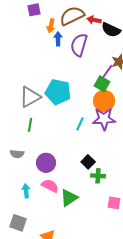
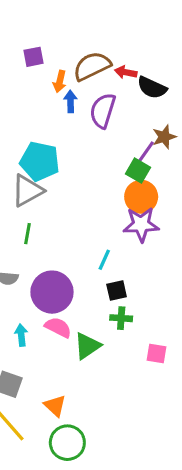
cyan pentagon: (58, 92) -> (40, 161), moved
cyan line: (80, 124) -> (104, 260), moved
black square: (88, 162) -> (117, 290), turned 32
purple circle: (46, 163) -> (52, 292), size x1.4
green cross: (98, 176) -> (121, 318), moved

